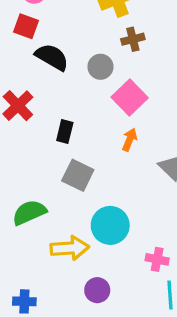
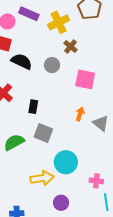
brown cross: (133, 39) -> (71, 46), turned -32
pink square: (130, 97) -> (85, 79), moved, turned -30
orange arrow: (130, 140) -> (80, 114), moved
green semicircle: (29, 212) -> (14, 142), moved

